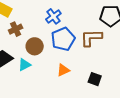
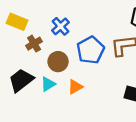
blue cross: (53, 16) -> (60, 26), moved
orange triangle: (63, 70) -> (75, 87), moved

